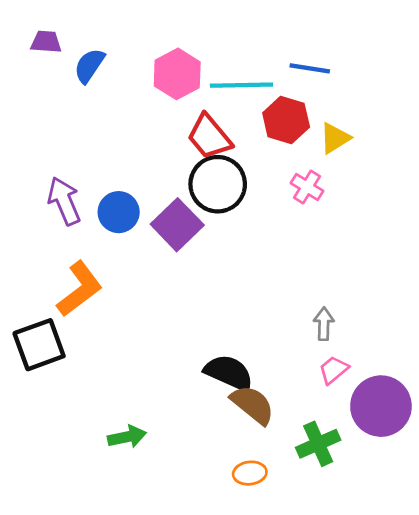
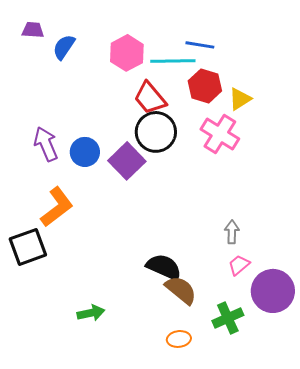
blue line: (310, 68) -> (200, 45), moved
pink cross: (307, 187) -> (220, 134), size x1.6

